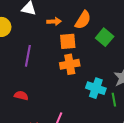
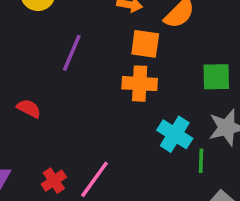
green square: (105, 37) -> (216, 77), moved, turned 36
red semicircle: (21, 96) -> (29, 108), moved

